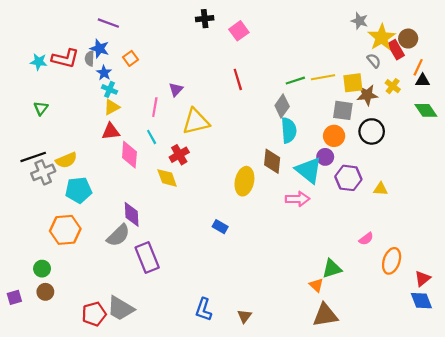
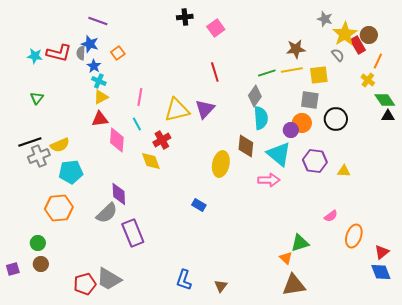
black triangle: (423, 81) -> (388, 116), moved
yellow cross: (393, 86) -> (368, 80), moved
purple triangle: (176, 89) -> (205, 109), moved, size x1.5
brown star: (367, 95) -> (296, 49), moved
purple circle: (325, 157) -> (291, 130), moved

